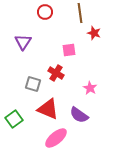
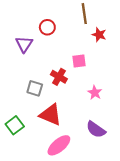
red circle: (45, 12) -> (47, 27), moved
pink square: (69, 50) -> (79, 61), moved
purple semicircle: (79, 115) -> (96, 130), moved

